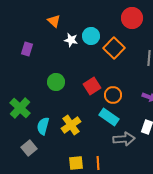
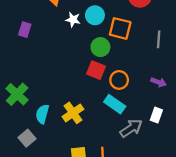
orange square: (114, 48) -> (120, 28), turned -30
green circle: (56, 82) -> (100, 47), moved
red square: (92, 86) -> (96, 70), turned -36
gray arrow: (124, 139) -> (131, 128), turned -30

